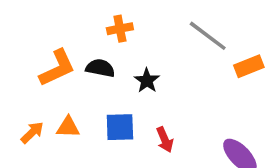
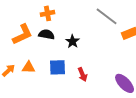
orange cross: (120, 29) -> (48, 13), moved

